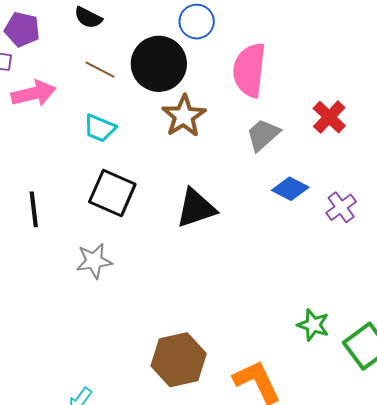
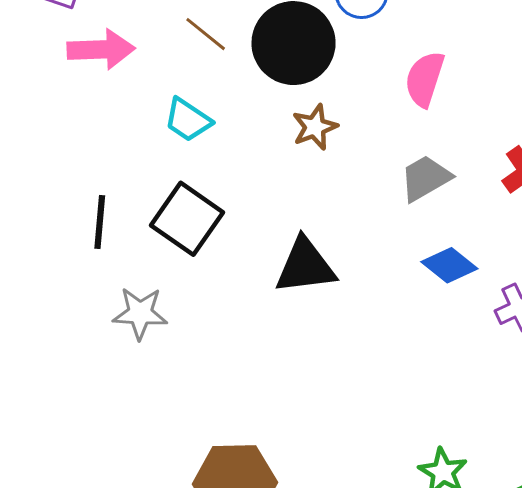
pink semicircle: (249, 70) -> (425, 79), size x0.7
brown star: (184, 116) -> (315, 127), size x0.7
black line: (34, 209) -> (100, 222), moved

